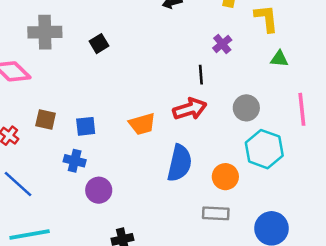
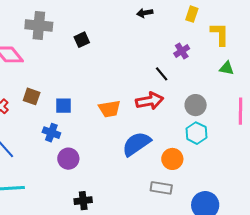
black line: (201, 75) -> (162, 74), turned -42
cyan hexagon: (264, 149) -> (196, 133), moved, size x0.7
blue semicircle: (180, 163) -> (136, 144), turned -144

